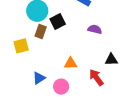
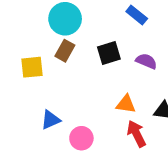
black square: (58, 22) -> (109, 53), moved
orange triangle: (70, 63) -> (126, 104), moved

